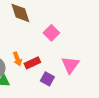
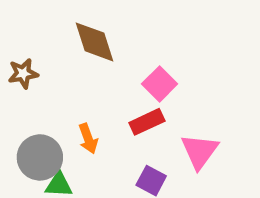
red rectangle: (32, 63) -> (147, 122), moved

